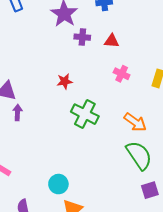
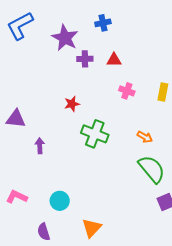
purple arrow: (17, 112) -> (40, 146), moved
orange arrow: (135, 122) -> (145, 137), size x0.7
cyan circle: (58, 184) -> (60, 201), moved

